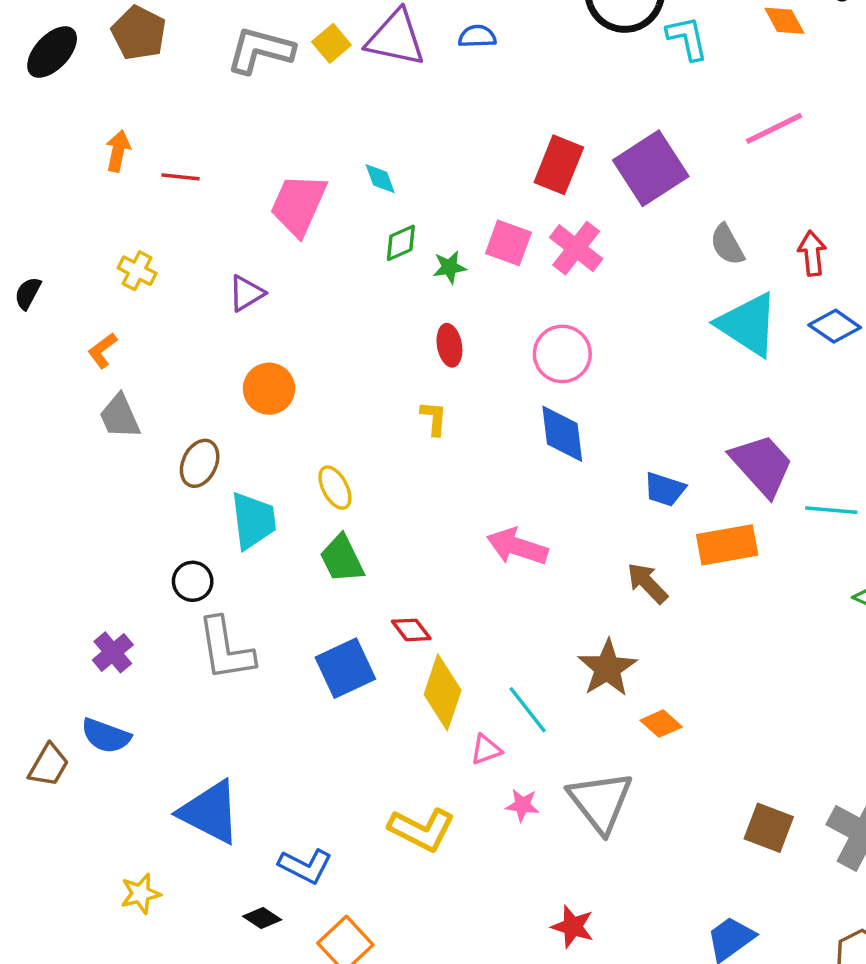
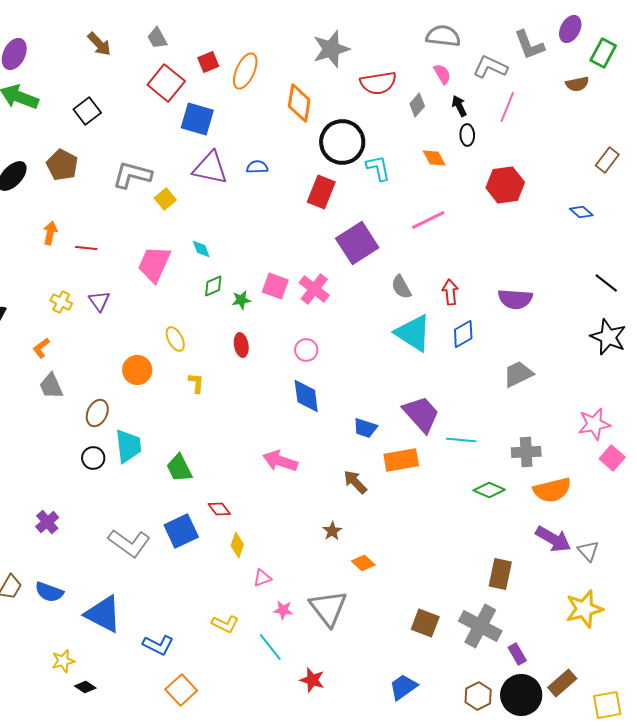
yellow square: (331, 43) -> (165, 199), moved
red rectangle: (559, 165) -> (321, 192), moved
purple triangle: (246, 293) -> (99, 301), moved, turned -35
blue diamond: (835, 326) -> (463, 334), turned -64
pink circle: (562, 354) -> (306, 350), size x0.7
yellow L-shape: (434, 418) -> (196, 383), moved
yellow ellipse: (335, 488) -> (175, 339), moved
black circle: (193, 581) -> (93, 458), moved
gray L-shape: (226, 649) -> (129, 543), moved, turned -45
brown star: (607, 668) -> (332, 531), size x0.6
yellow diamond: (443, 692) -> (237, 545), size x0.6
cyan line: (528, 710) -> (270, 647), moved
blue semicircle: (106, 736) -> (49, 592), moved
yellow L-shape: (422, 829) -> (225, 624), size x0.7
black diamond: (262, 918) -> (85, 687), moved

